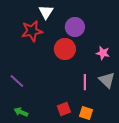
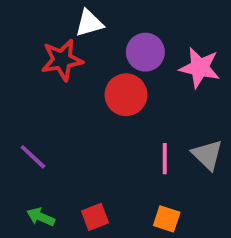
white triangle: (46, 12) -> (89, 23), turned 42
pink star: (103, 53) -> (200, 68), moved, size x1.5
red square: (64, 109) -> (95, 217), moved

